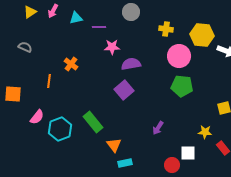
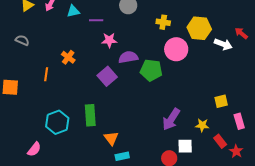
green pentagon: (182, 86) -> (151, 70), moved
purple square: (124, 90) -> (107, 76), moved
pink semicircle: (37, 117) -> (34, 149), moved
green rectangle: (93, 122) -> (90, 115), turned 35
purple arrow: (158, 128) -> (171, 119), moved, size x1.6

